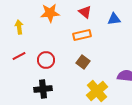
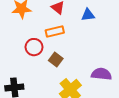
red circle: (46, 60) -> (34, 47), moved

